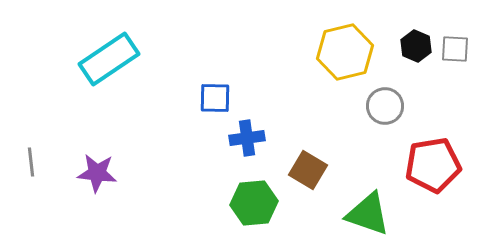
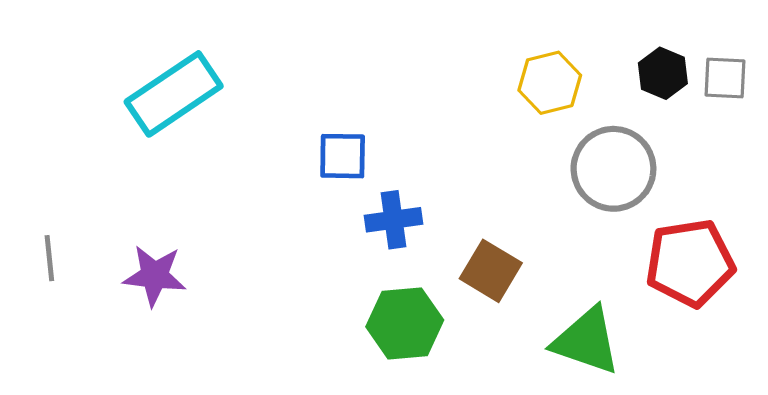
yellow hexagon: (345, 52) -> (550, 83), size x0.7
gray circle: (385, 106) -> (613, 169), size x1.4

